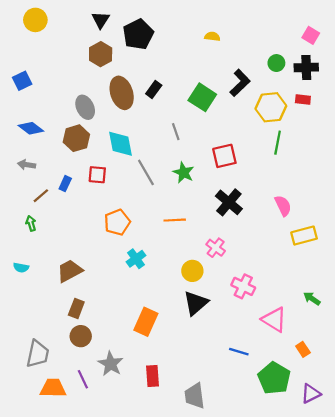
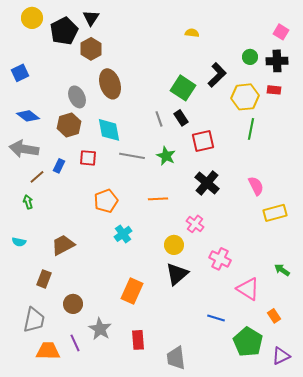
black pentagon: (138, 34) -> (64, 31), moved
black rectangle: (154, 90) -> (181, 118), moved, turned -70
gray arrow: (27, 165) -> (24, 149), size x1.8
gray line: (146, 172) -> (132, 156), turned -50
brown rectangle: (76, 308) -> (44, 279), moved

